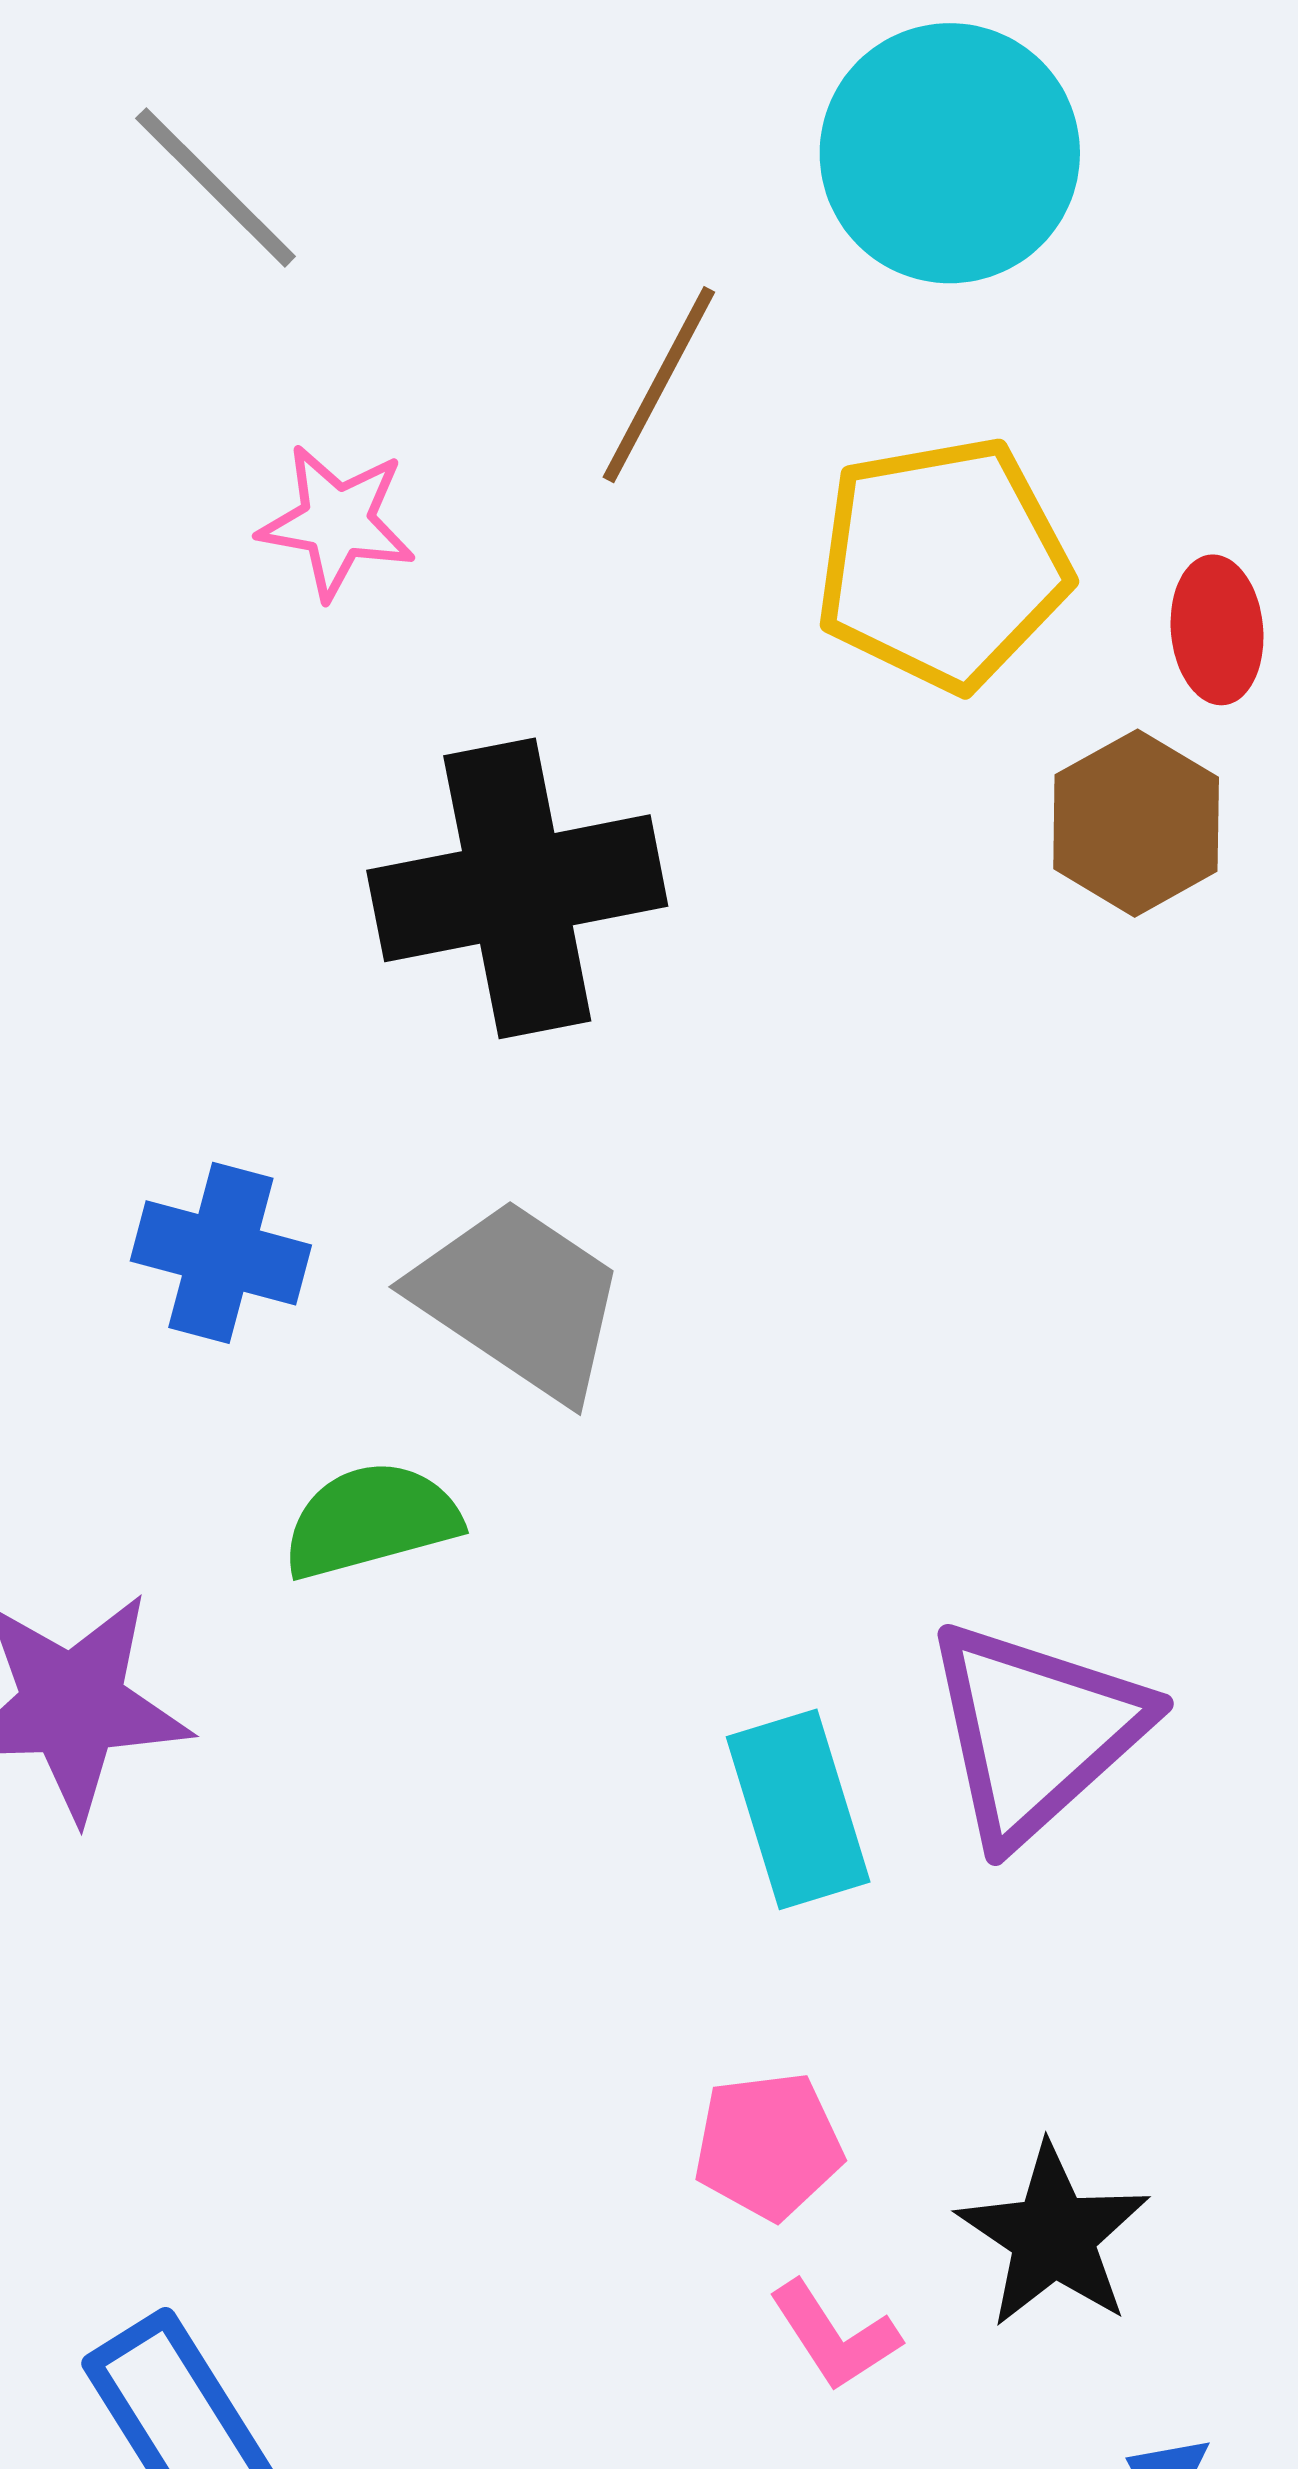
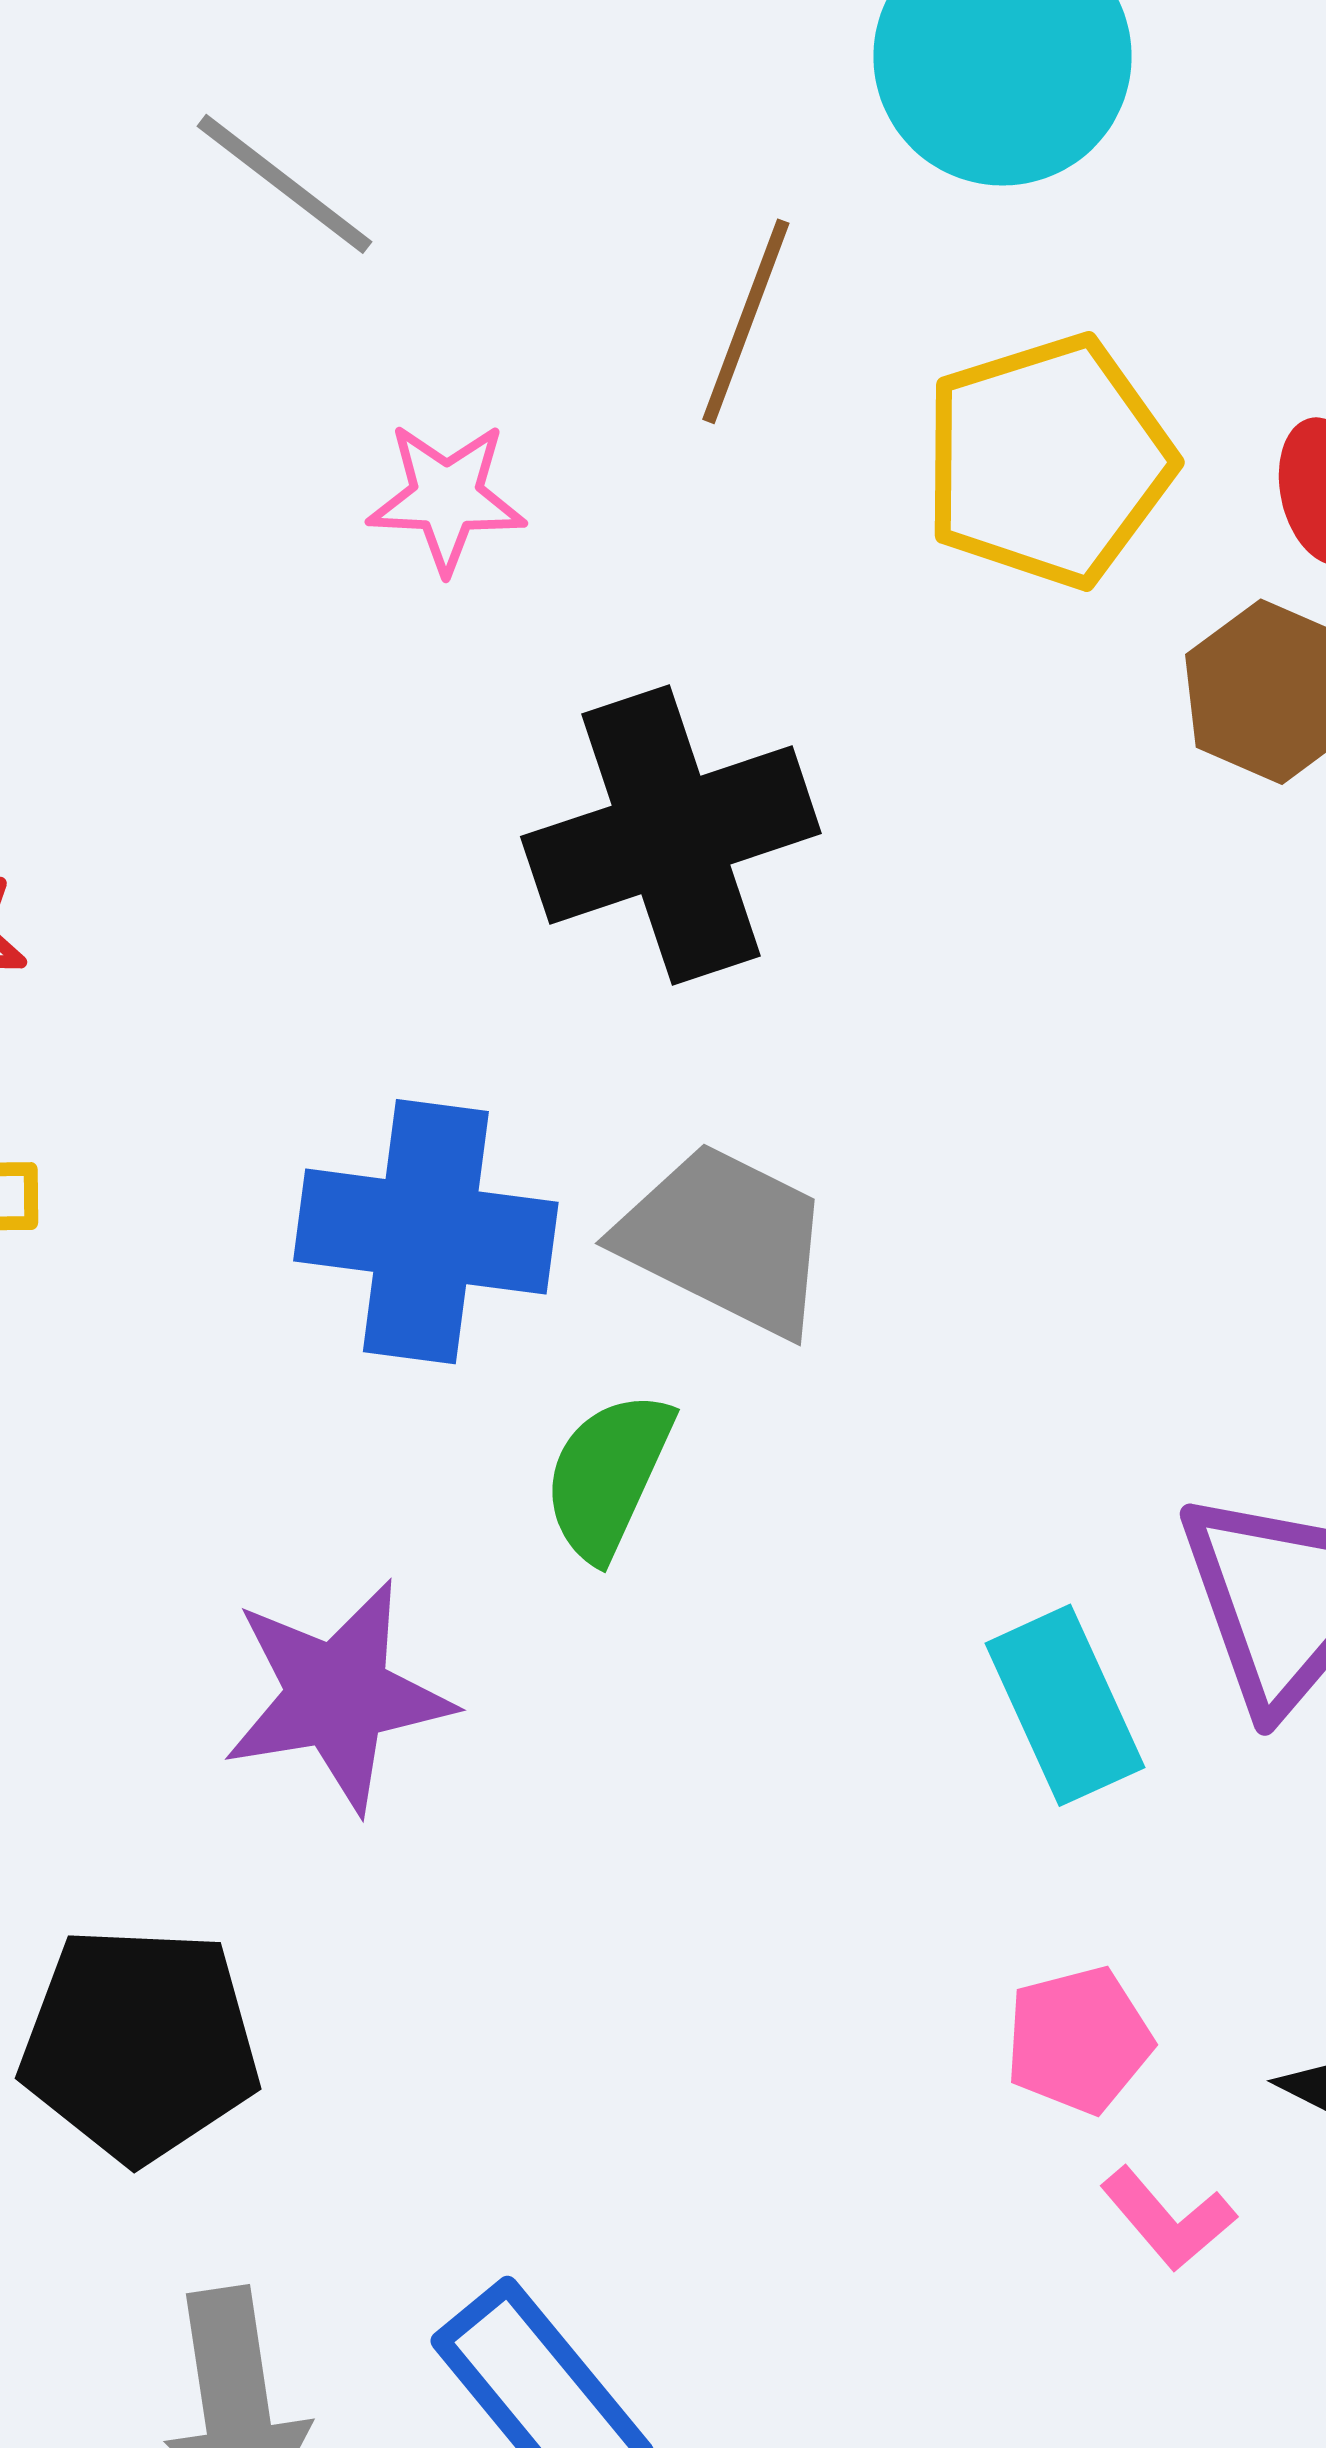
blue cross: (221, 1253) -> (426, 1232), size x1.5
green semicircle: (371, 1520) -> (608, 1475), turned -43

